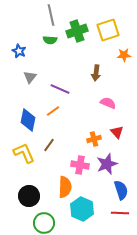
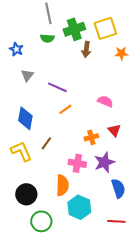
brown arrow: (96, 73) -> (86, 49), moved
orange line: (53, 111) -> (65, 109), moved
red line: (120, 213) -> (116, 221), moved

